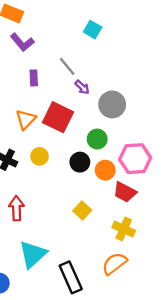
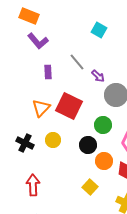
purple arrow: (82, 87) -> (98, 76), moved
orange circle: (105, 170) -> (104, 161), moved

